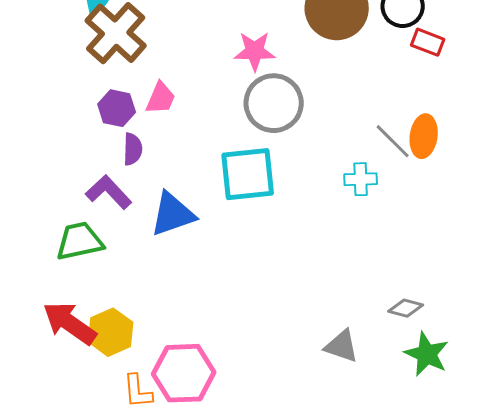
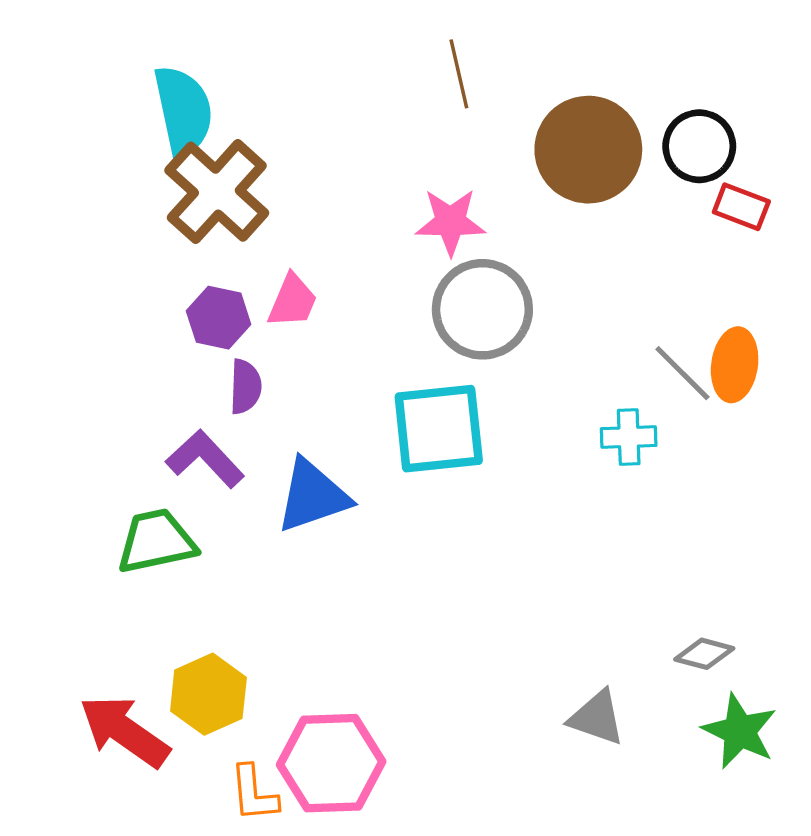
red arrow: (70, 323) -> (124, 731), moved

